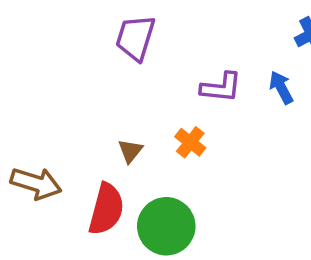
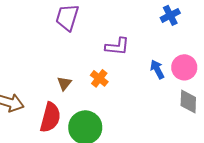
blue arrow: (281, 87) -> (157, 69), moved

